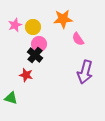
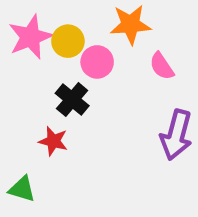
pink star: (15, 25) -> (30, 37), size x1.5
pink circle: (39, 44) -> (97, 62), moved

